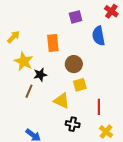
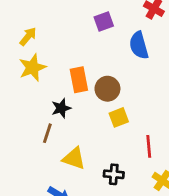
yellow arrow: (13, 37) -> (28, 36), moved
orange rectangle: (53, 43) -> (79, 80), moved
yellow star: (24, 61) -> (32, 68), moved, turned 30
yellow triangle: (62, 101) -> (74, 158), moved

